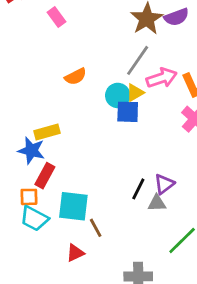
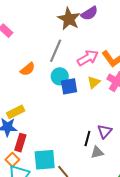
gray line: (138, 60) -> (56, 51), moved
yellow triangle: (135, 93) -> (94, 82), moved
orange square: (29, 197) -> (12, 160), turned -32
gray triangle: (157, 203) -> (97, 152), moved

